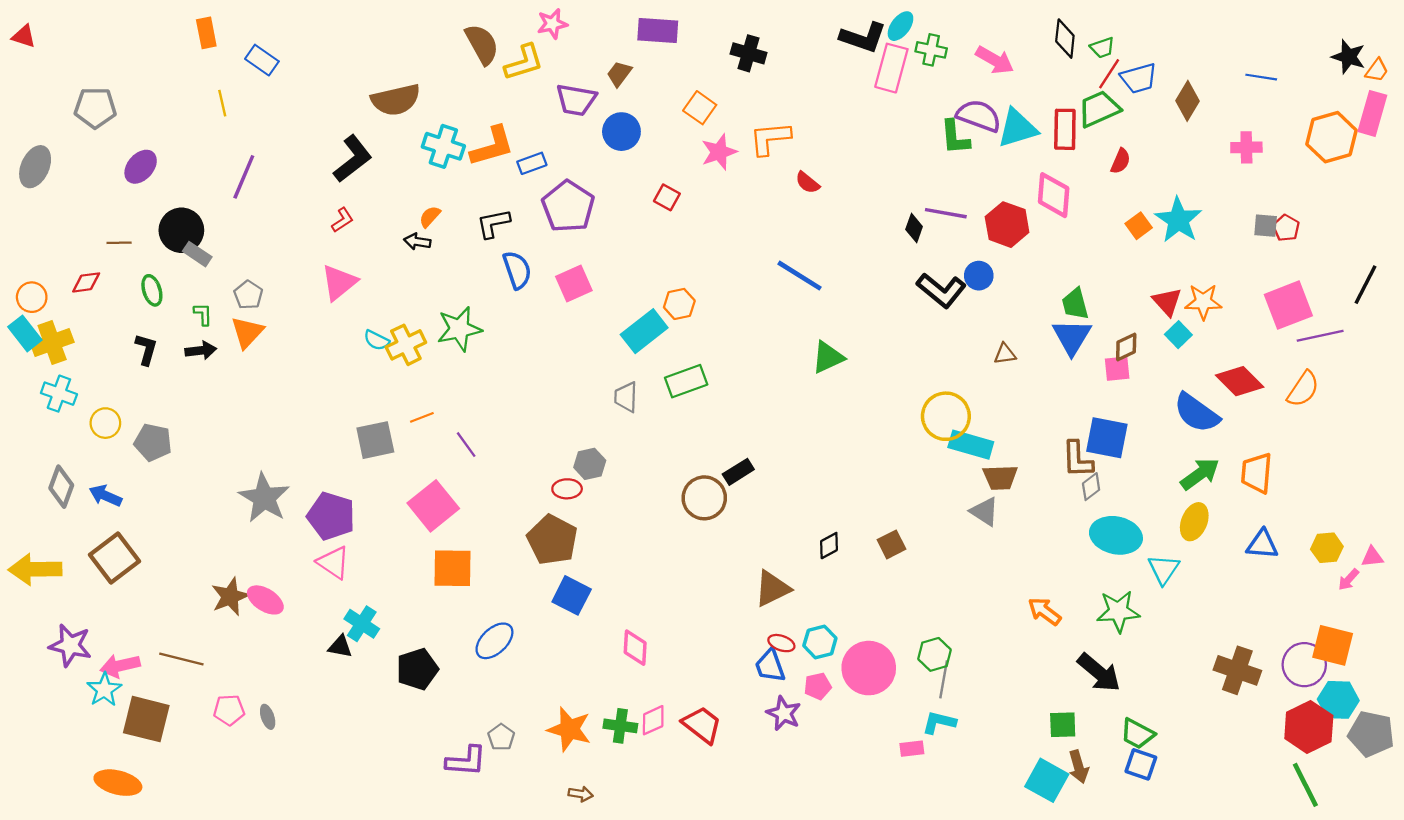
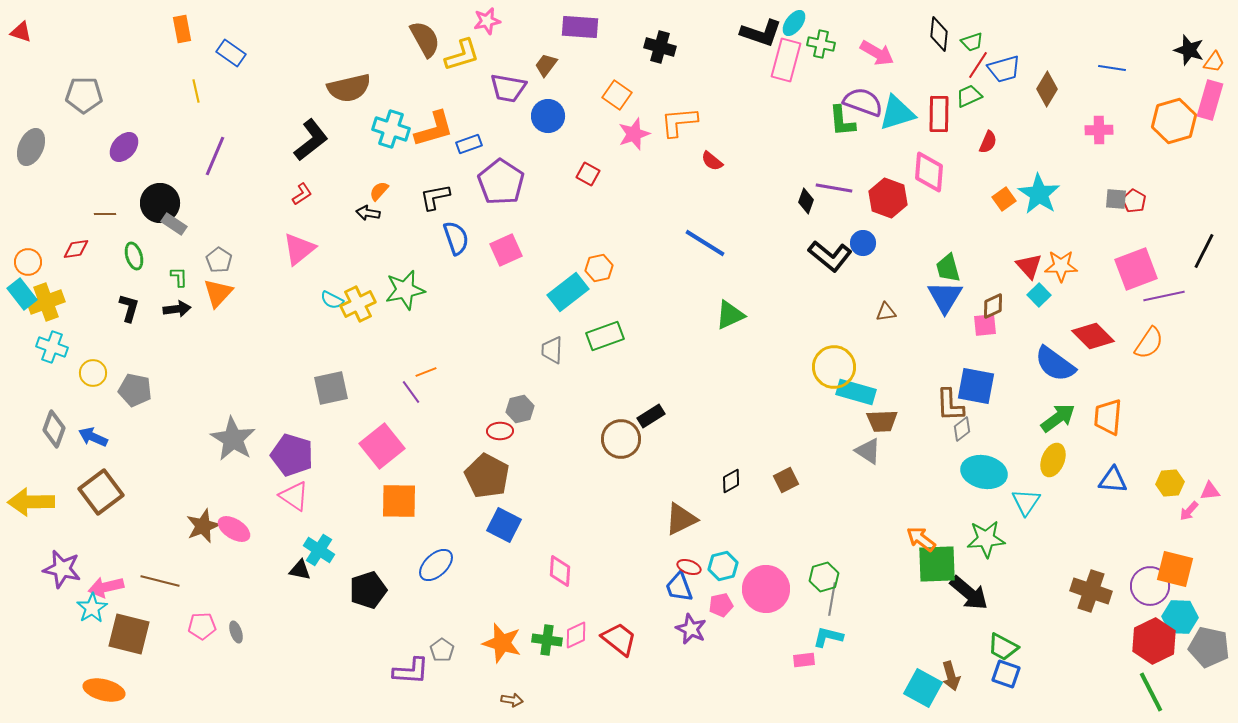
green trapezoid: (1099, 109) -> (969, 96), size x0.7
orange line: (422, 417) -> (426, 372), moved
green square: (1063, 725) -> (937, 564), moved, size x1.6

